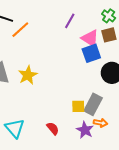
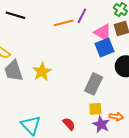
orange line: (20, 30) -> (64, 23), moved, turned 30
gray rectangle: (93, 104) -> (94, 84), moved
yellow square: (78, 106) -> (95, 109), moved

